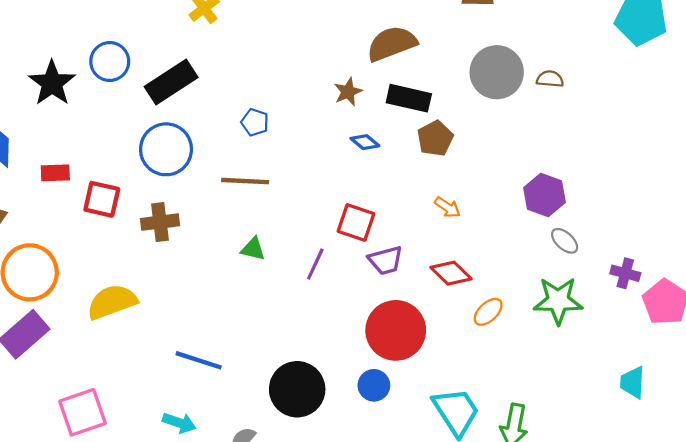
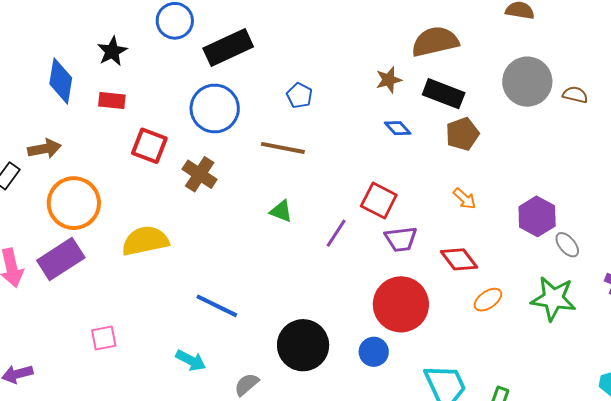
black star: (52, 83) -> (112, 51), moved, size x0.7
red rectangle: (55, 173) -> (112, 101), moved
purple hexagon: (544, 195) -> (537, 216), moved
brown cross: (160, 222) -> (200, 174), turned 32
pink square: (83, 412) -> (104, 338), size x0.6

